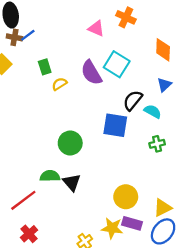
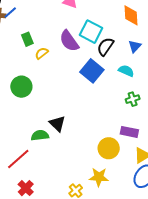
black semicircle: (133, 100) -> (105, 47), moved
blue square: (115, 125) -> (92, 71), moved, turned 35
green circle: (70, 143) -> (21, 87), moved
black triangle: (72, 182) -> (57, 124), moved
purple rectangle: (132, 223) -> (129, 132), moved

